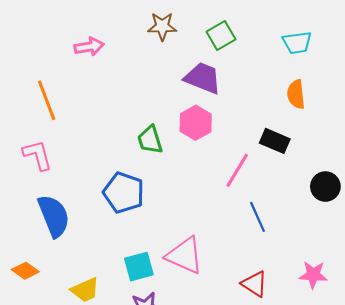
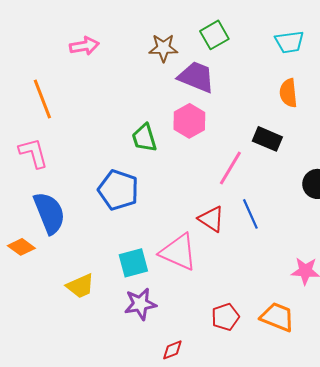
brown star: (162, 26) -> (163, 48), moved
orange diamond: (25, 271) -> (21, 247), moved
red triangle: (254, 284) -> (211, 219), moved

